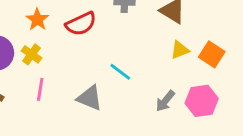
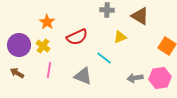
red semicircle: (81, 24) -> (77, 37), moved
yellow triangle: (180, 50) -> (120, 37), moved
gray arrow: (165, 101) -> (135, 78), turned 42

